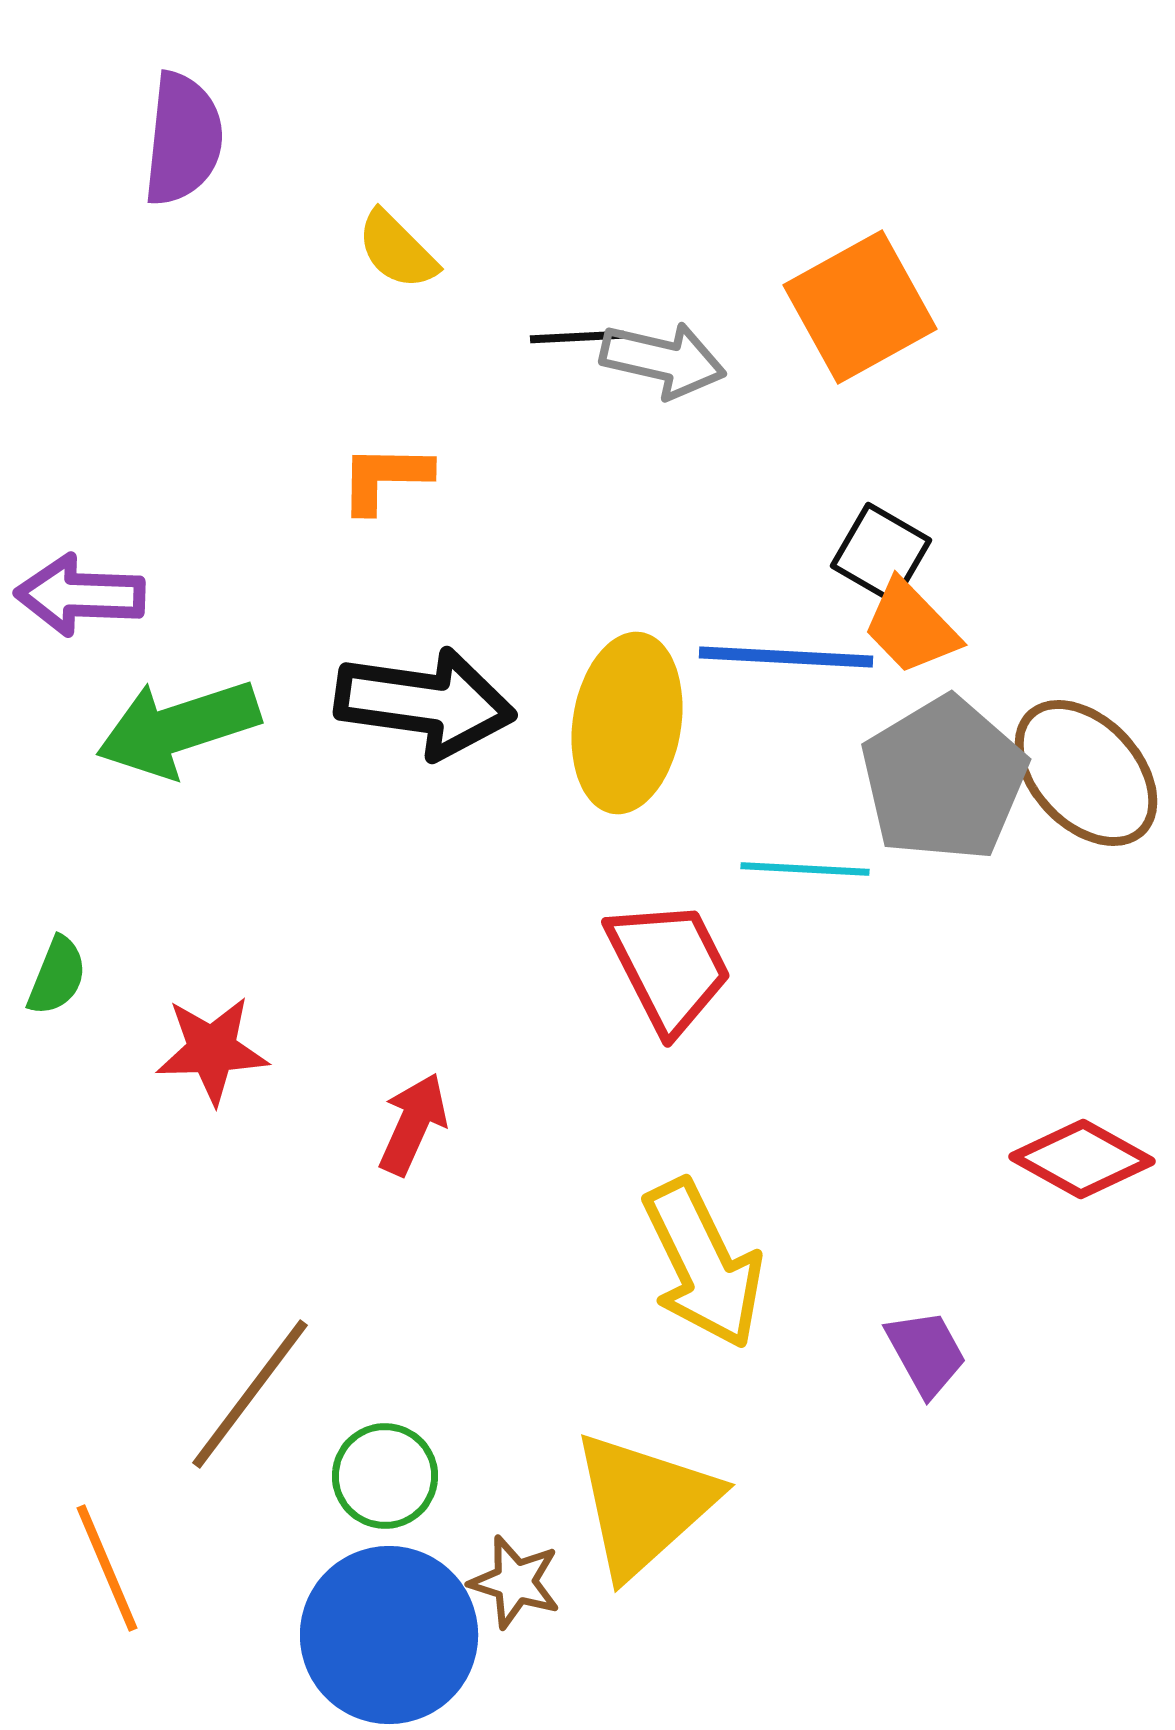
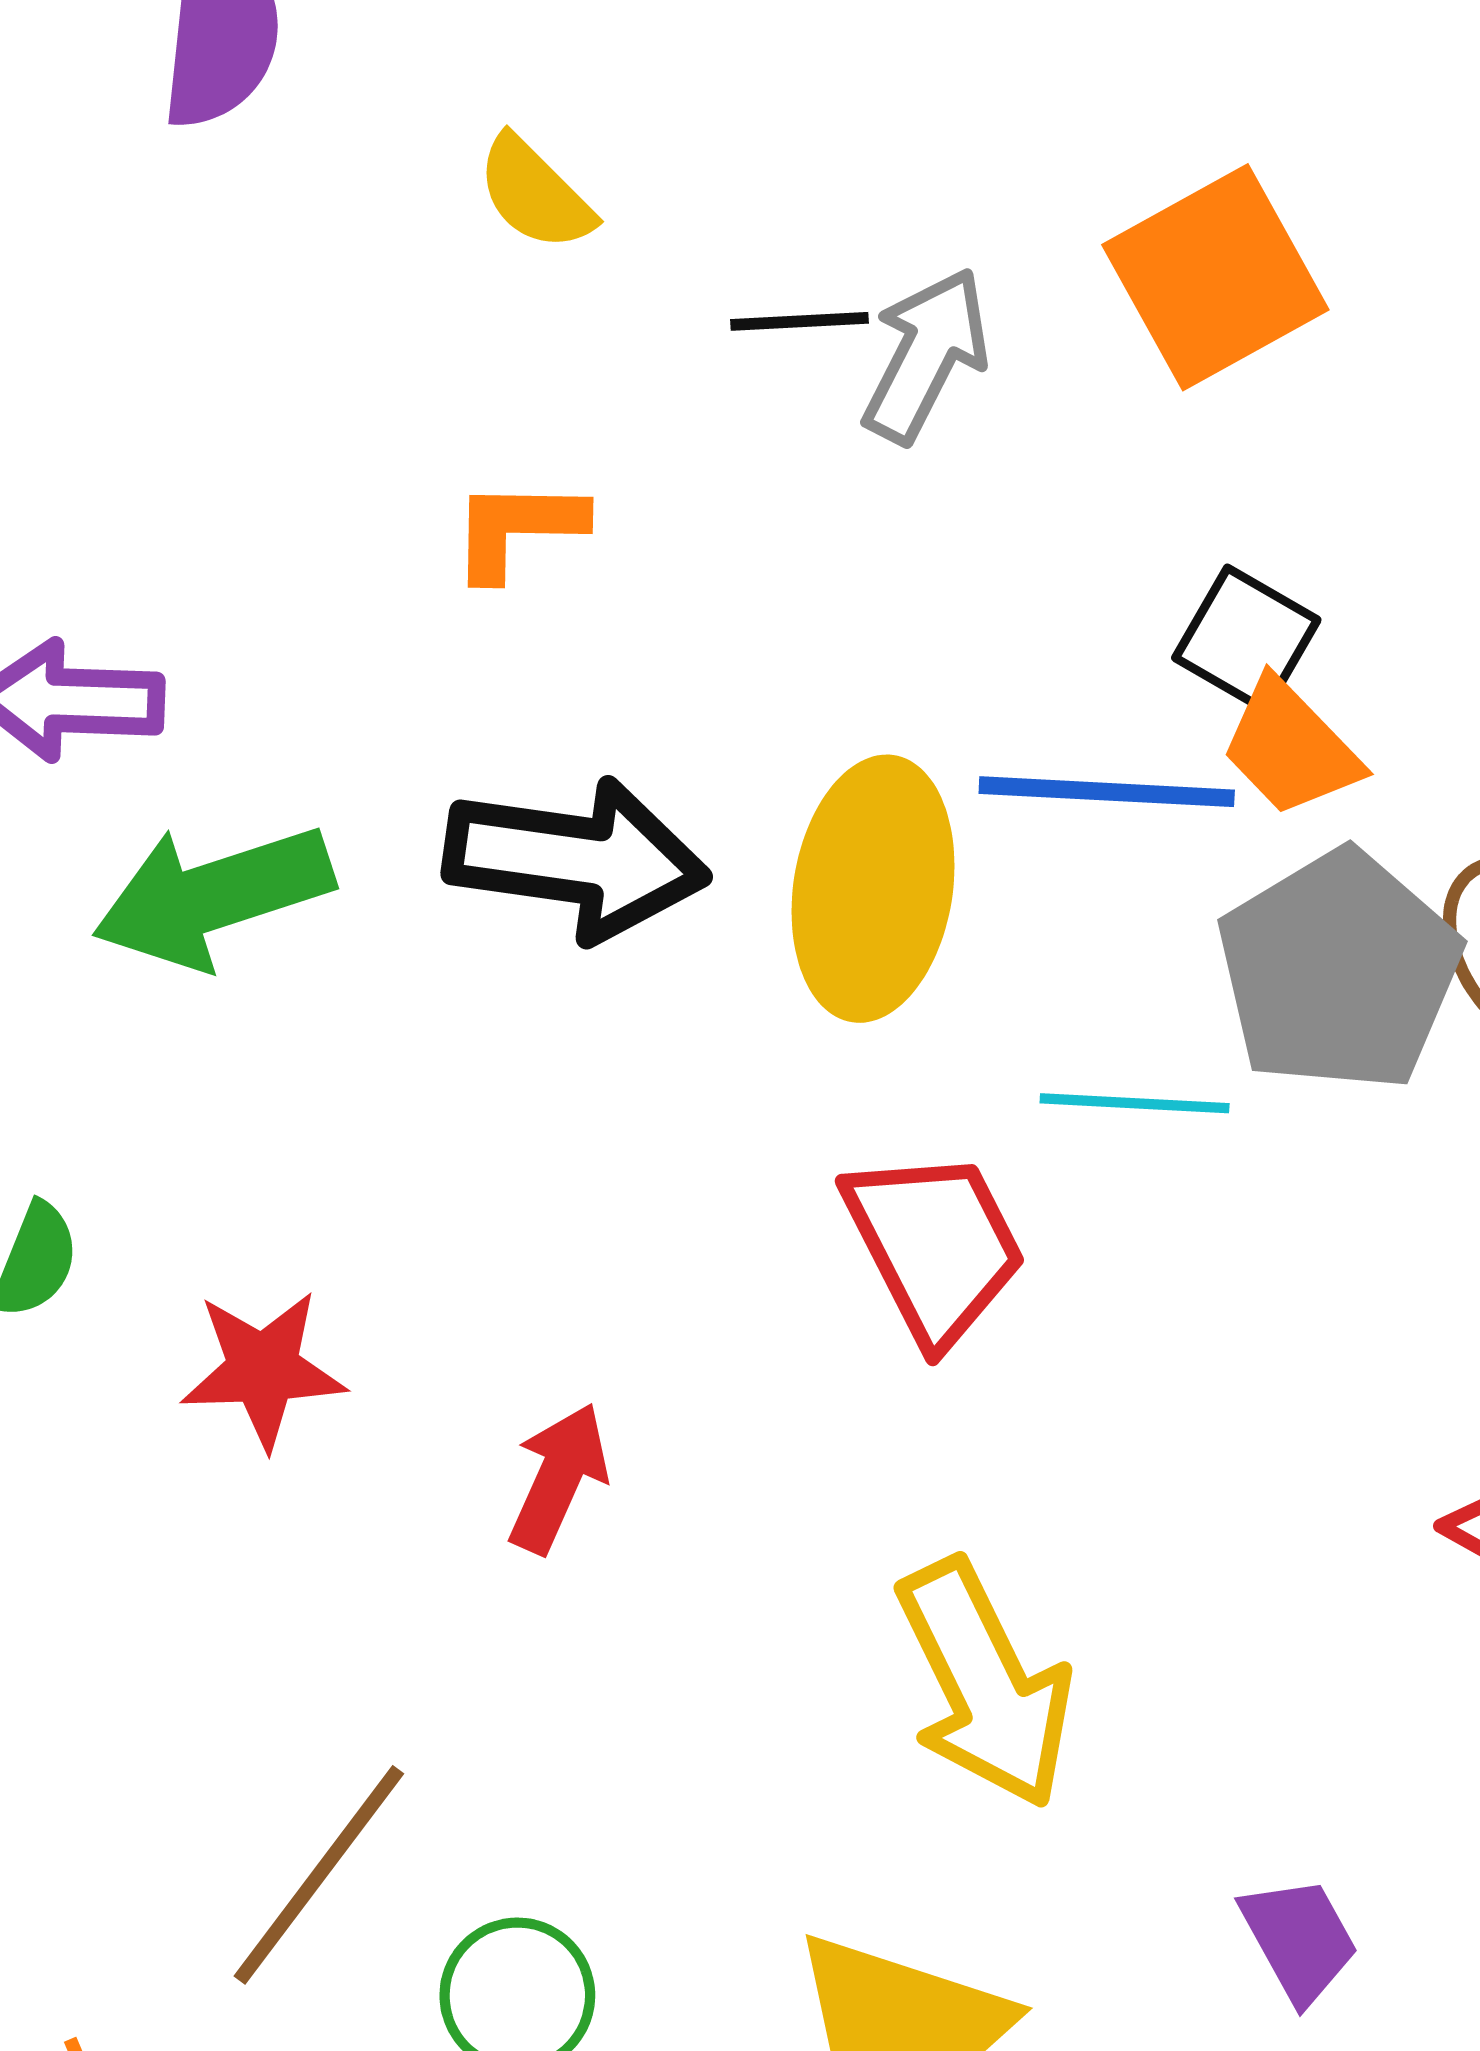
gray arrow: (663, 360) -> (926, 355), turned -76
purple trapezoid: (926, 1353) -> (1299, 1940), moved

